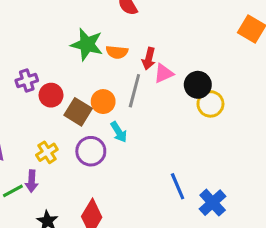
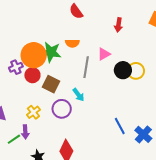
green star: (87, 44) -> (51, 52), moved
red arrow: (149, 59) -> (118, 25), moved
black circle: (198, 85) -> (123, 70), moved
orange circle: (103, 102) -> (34, 55), moved, size x1.6

